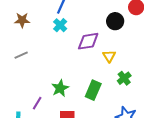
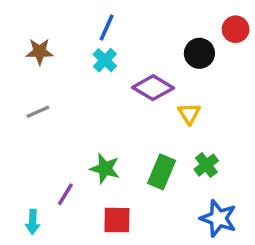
purple diamond: (88, 41) -> (153, 88), turned 40
green cross: (124, 78) -> (206, 165), moved
green star: (60, 88) -> (105, 168), turned -30

